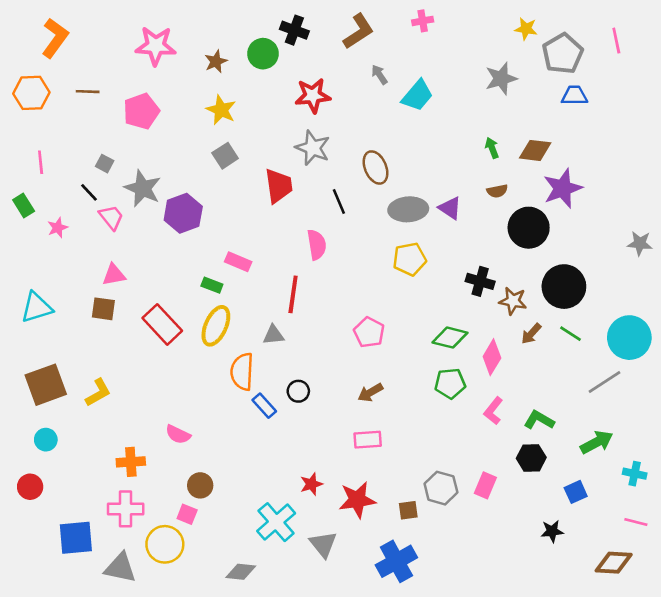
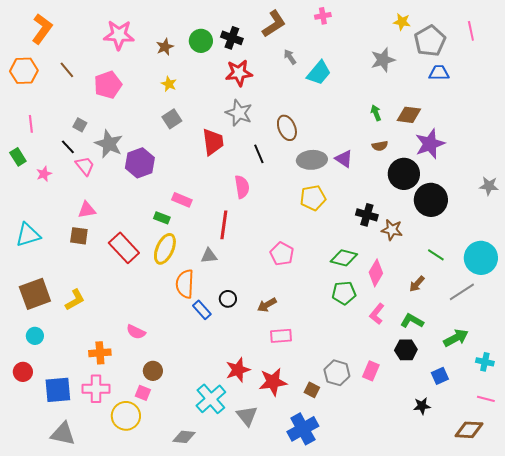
black cross: (294, 30) -> (232, 38), moved
brown line: (88, 92) -> (67, 70), turned 48
yellow star: (221, 110) -> (169, 84), size x0.7
black circle: (564, 287) -> (431, 200), moved
brown arrow: (531, 334) -> (417, 284), moved
brown arrow: (370, 393) -> (267, 305), moved
red star: (311, 484) -> (238, 370), size x1.4
brown square: (408, 510) -> (312, 390), turned 35
blue square: (76, 538) -> (58, 390), moved
gray triangle: (120, 568) -> (63, 434), moved

